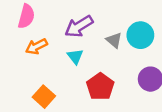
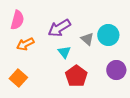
cyan triangle: (75, 56) -> (64, 52), moved
orange square: (44, 97) -> (18, 78), moved

